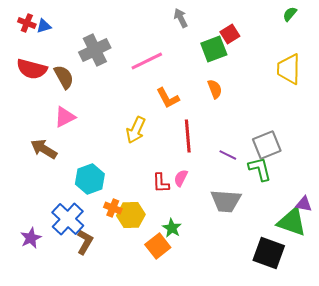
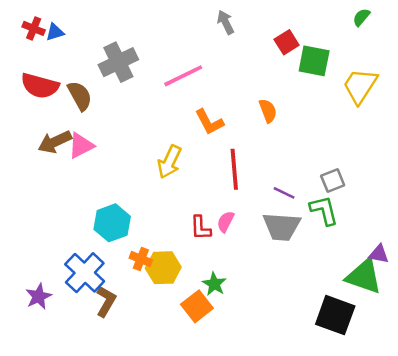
green square: (214, 49) -> (314, 61), moved, turned 32
yellow trapezoid: (289, 69) -> (360, 86), turned 32
gray square: (267, 145) -> (333, 180), size x0.7
brown arrow: (44, 149) -> (55, 142), moved, turned -56
gray trapezoid: (226, 201) -> (282, 227), moved

